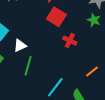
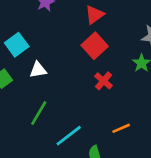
green line: (28, 66) -> (39, 113), moved

